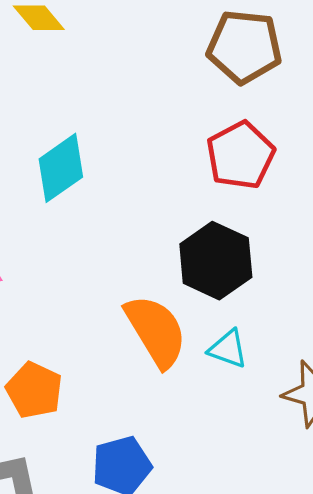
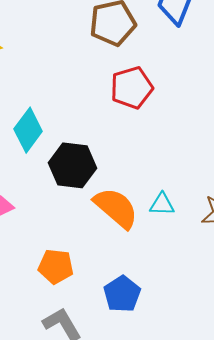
red pentagon: (240, 155) -> (132, 88), turned 30
black hexagon: (216, 261) -> (72, 165), moved

